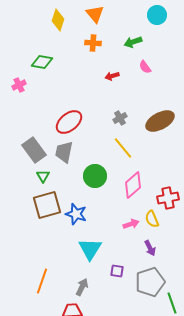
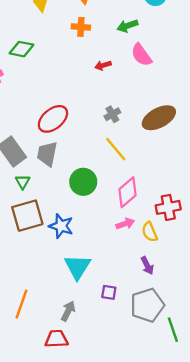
pink semicircle: (145, 67) -> (141, 55), size x1.5
pink arrow: (131, 224) -> (125, 224), moved

